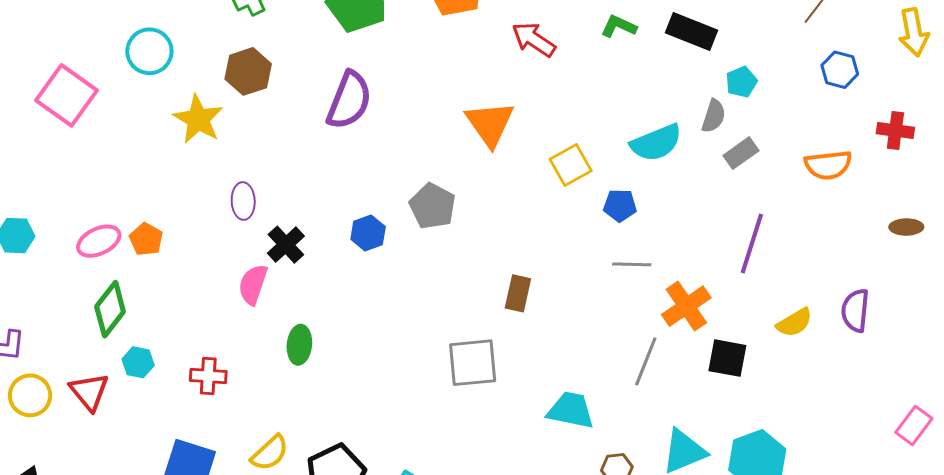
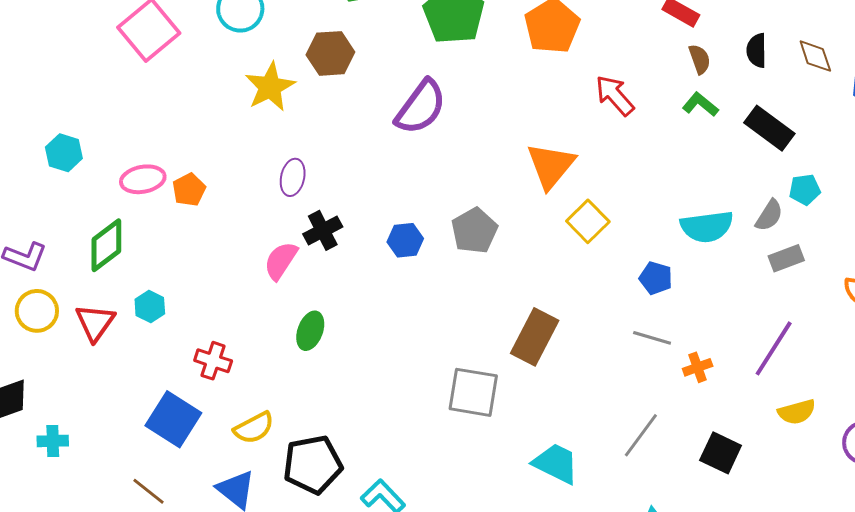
yellow square: (571, 165) -> (588, 221), moved, turned -30
brown rectangle: (518, 293) -> (535, 337), size x1.5
orange cross: (686, 306) -> (698, 367), moved, size x0.6
green diamond: (110, 309) -> (106, 245), moved
yellow semicircle: (794, 323) -> (797, 412), moved
red cross: (208, 376) -> (213, 361), moved

